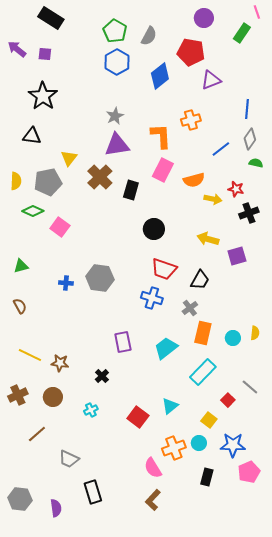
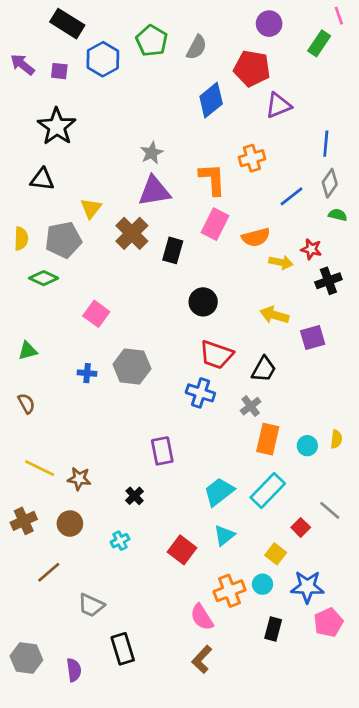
blue hexagon: (117, 62) -> (103, 59), moved
pink square: (60, 227) -> (96, 314), moved
cyan trapezoid: (166, 348) -> (219, 492), moved

